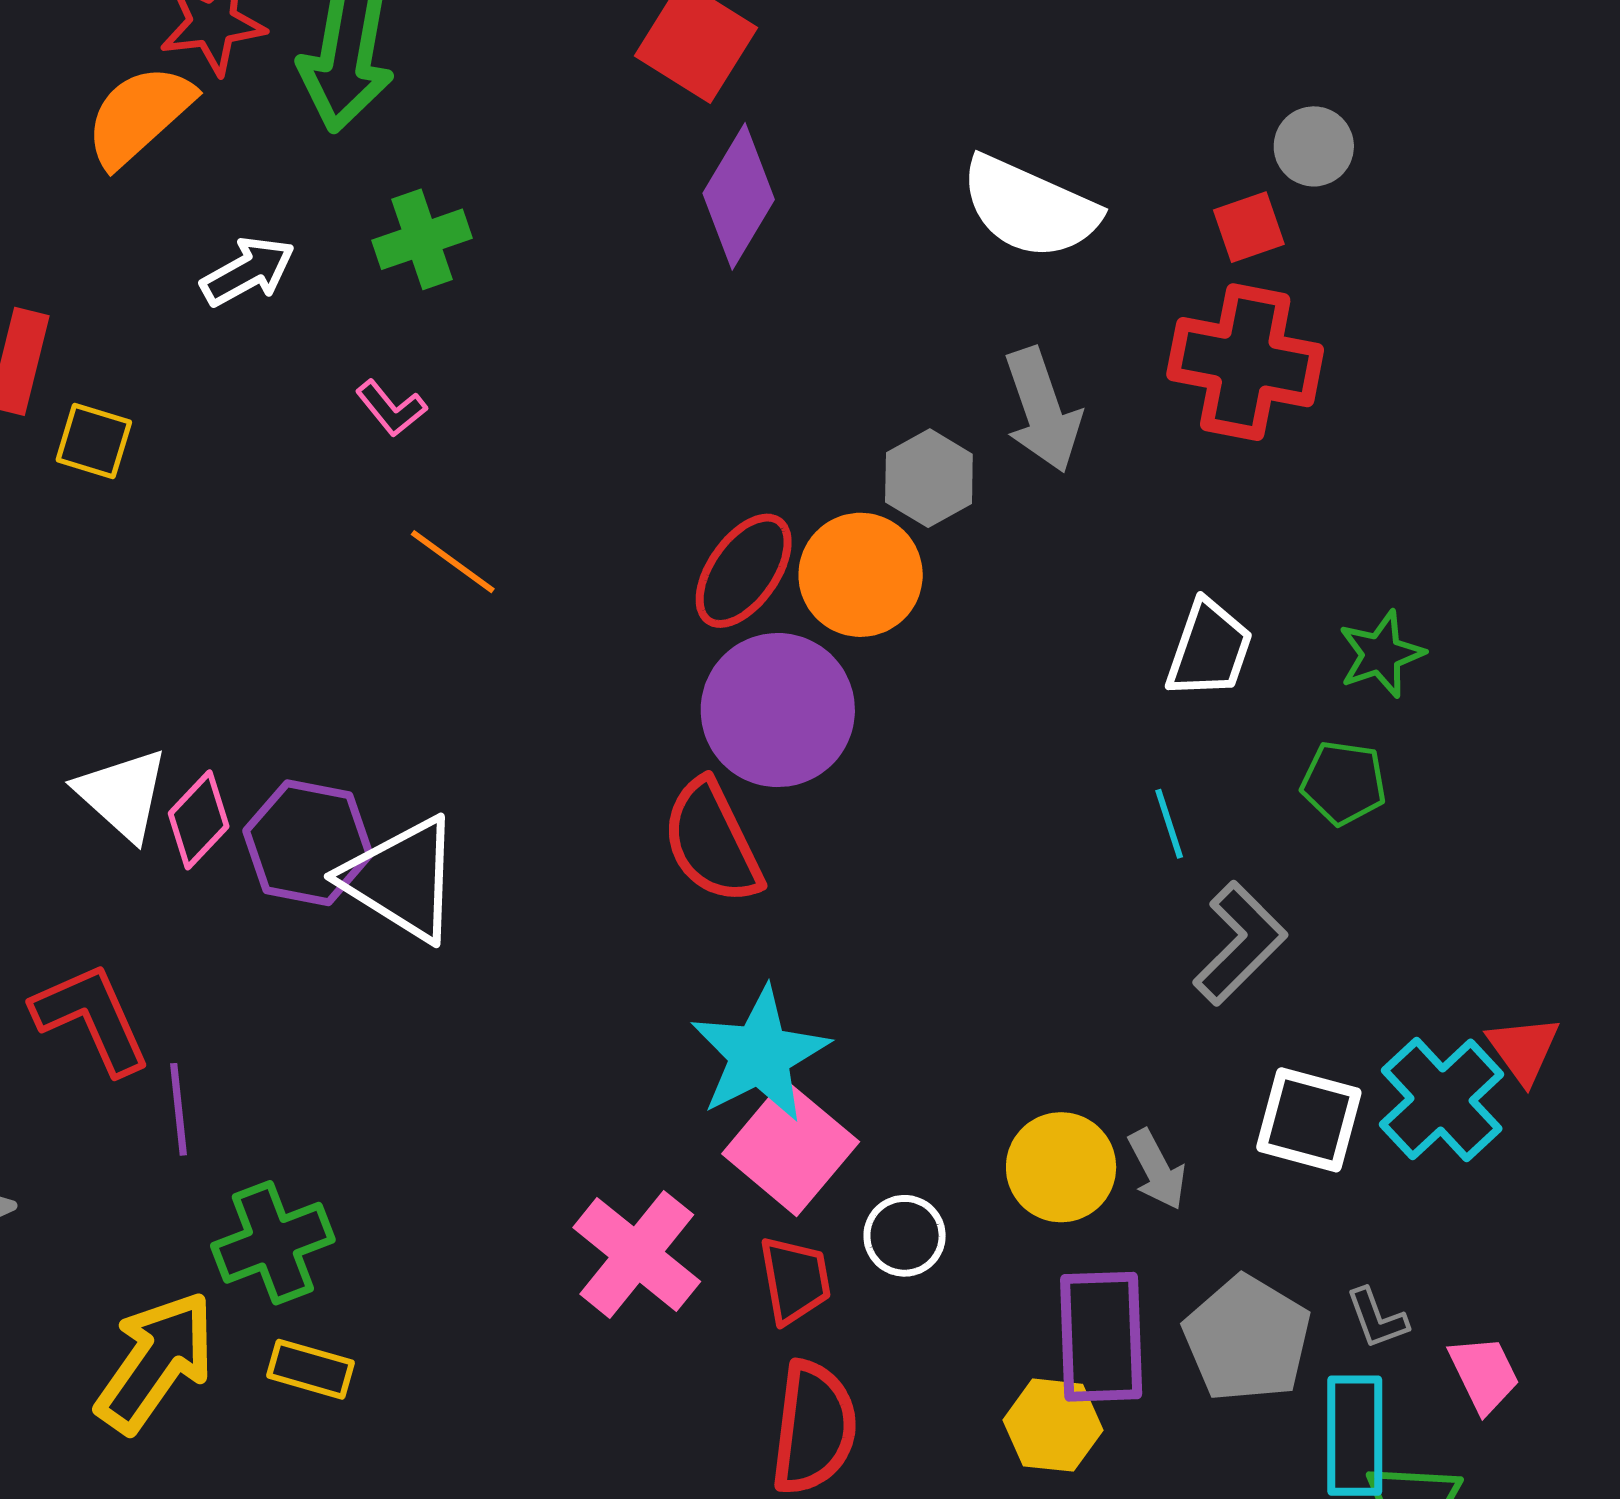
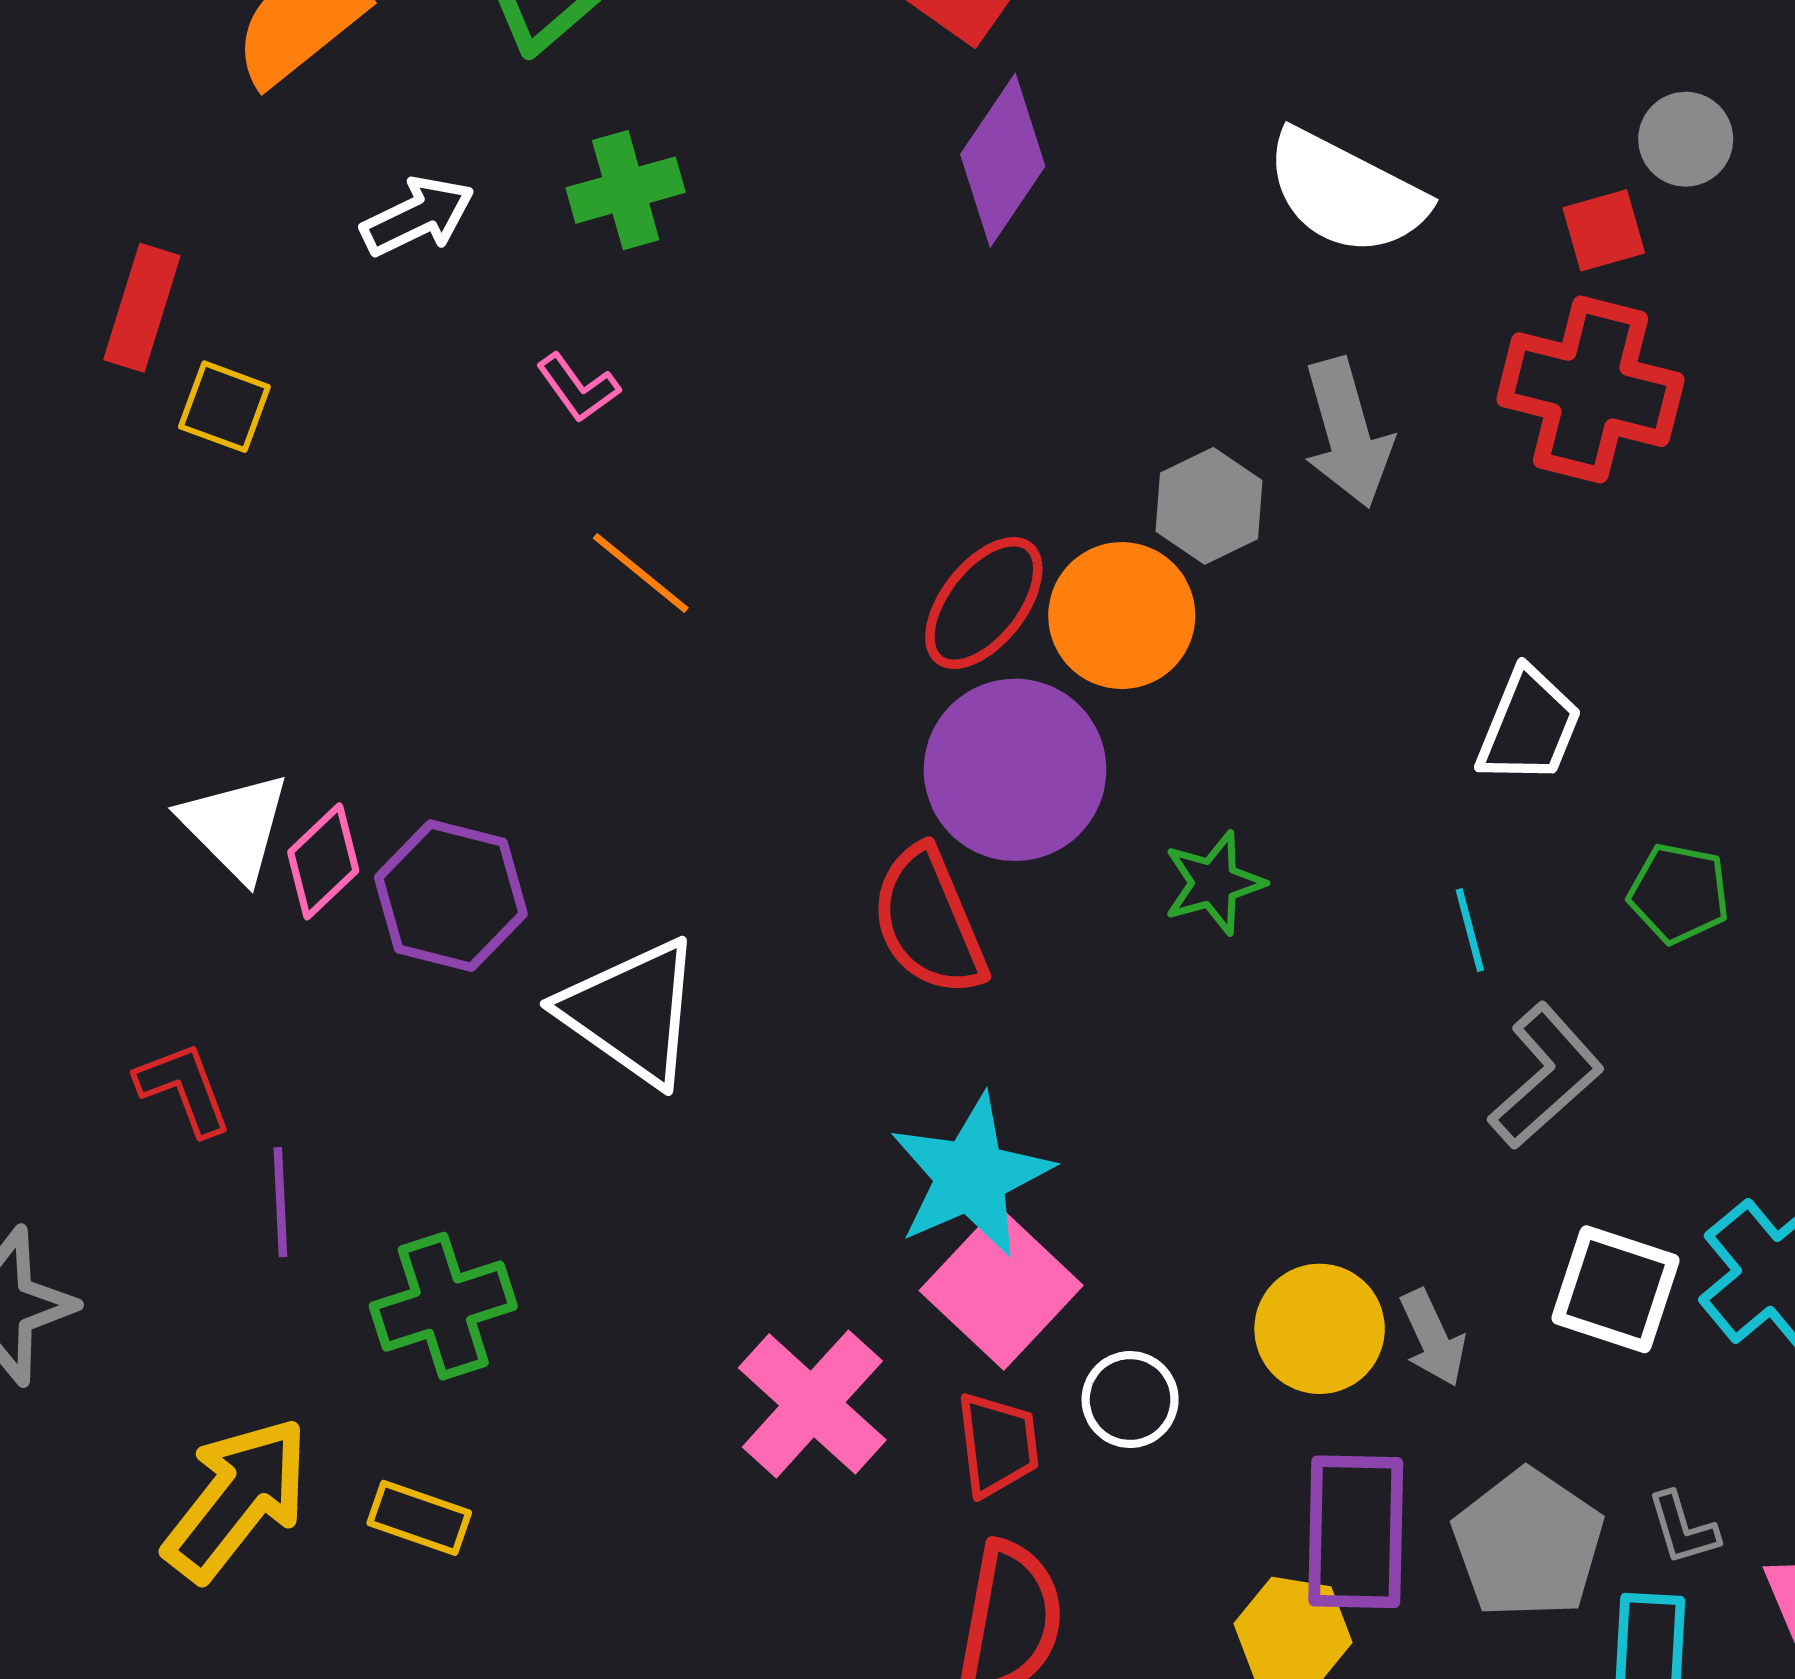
green star: (1381, 654) -> (1214, 883), moved
white triangle: (402, 879) -> (632, 1012), moved
red L-shape: (92, 1018) -> (184, 1089), size x0.7
green cross: (273, 1243) -> (443, 1306), moved

